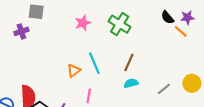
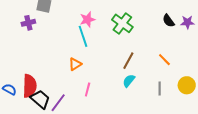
orange line: (181, 31) -> (164, 60), moved
cyan line: (94, 63) -> (83, 36), moved
cyan semicircle: (131, 83) -> (129, 81), turned -40
gray line: (164, 89) -> (160, 89), turned -56

